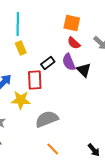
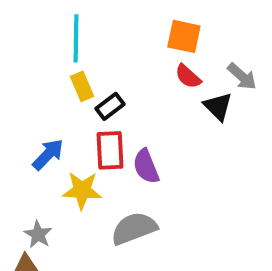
purple semicircle: (69, 62) -> (146, 166), moved
black rectangle: (48, 63) -> (110, 106), moved
black triangle: (84, 70) -> (218, 106), moved

